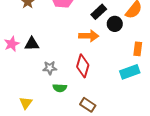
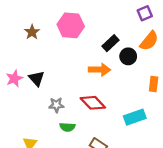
black triangle: (32, 44) -> (36, 78), turned 49
red diamond: (83, 66) -> (93, 103), turned -60
cyan rectangle: (130, 72) -> (135, 117), moved

